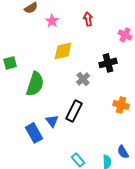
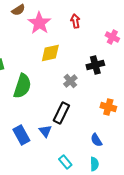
pink star: (52, 21) -> (39, 23), size x1.6
blue triangle: (52, 121) -> (45, 131), moved
blue semicircle: (123, 152) -> (96, 140), moved

